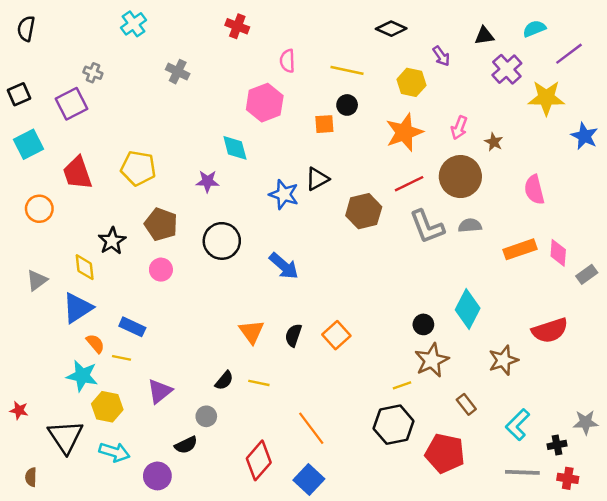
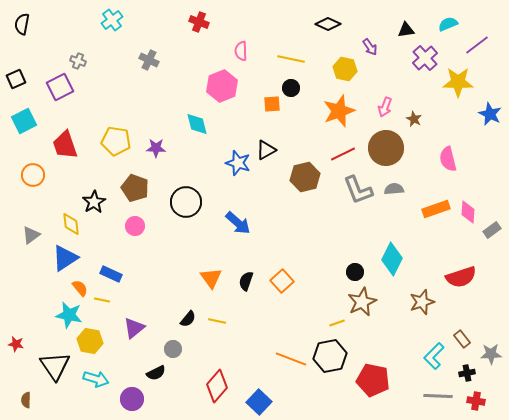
purple star: (207, 181) -> (156, 148), moved
brown rectangle: (466, 404) -> (462, 339), moved
orange line: (311, 428) -> (291, 359), moved, turned -32

